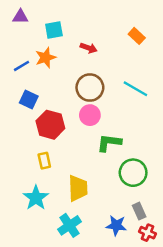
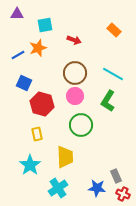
green L-shape: (109, 143) -> (108, 101), moved, turned -65
green circle: (133, 173) -> (81, 125), moved

